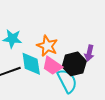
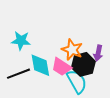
orange star: (47, 46) -> (72, 50), moved

